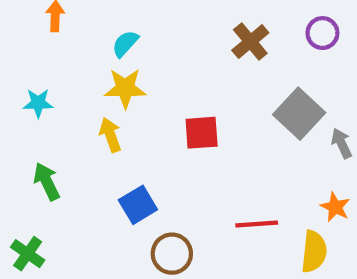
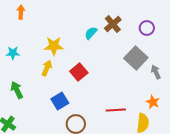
purple circle: (322, 33) -> (147, 28), moved
cyan semicircle: (125, 44) -> (91, 33), moved
red square: (202, 133) -> (79, 72), moved, turned -36
yellow arrow: (110, 135) -> (47, 68), turned 42

